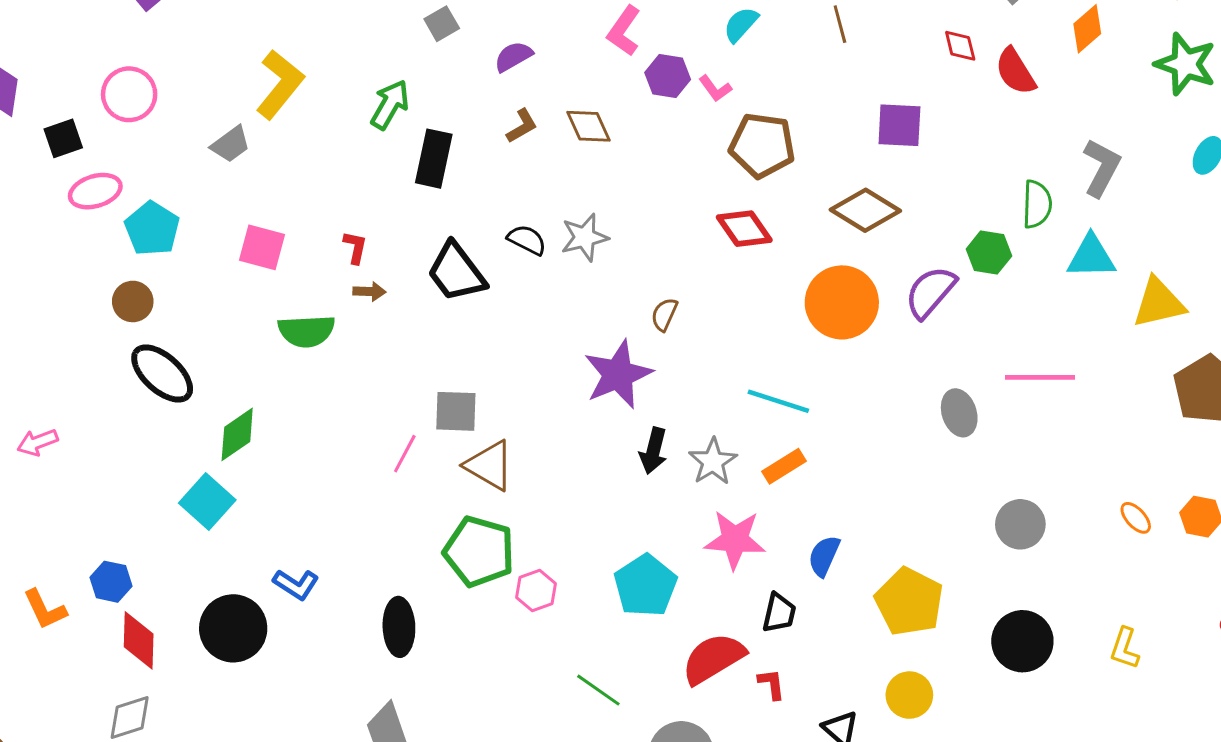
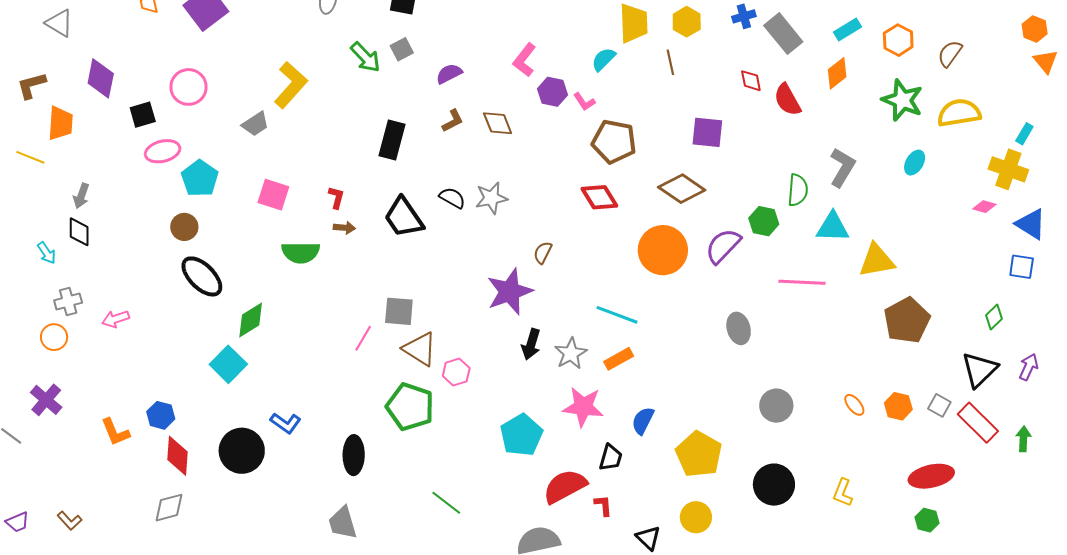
green arrow: (390, 105) -> (365, 57), moved, turned 104
pink line: (1040, 377) -> (802, 282), moved
pink hexagon: (536, 591) -> (456, 372), moved
green line: (598, 690) -> (446, 503), moved

